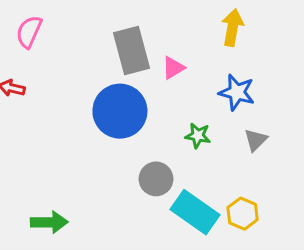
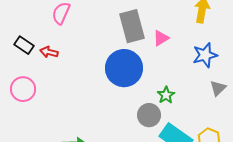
blue star: (237, 92) -> (205, 55), turned -30
green star: (198, 136) -> (166, 95), moved, turned 30

